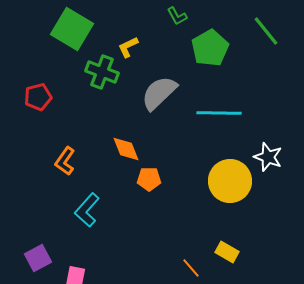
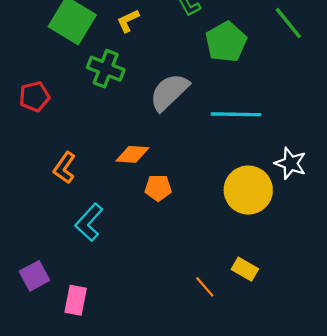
yellow L-shape: (128, 47) -> (128, 21), moved
orange diamond: (126, 149) -> (132, 154), turned -64

